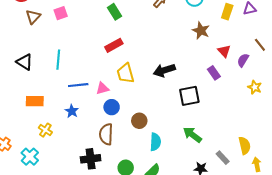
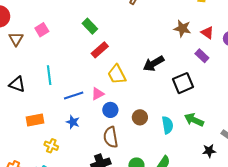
green rectangle: (115, 12) -> (90, 26), moved
brown star: (201, 31) -> (182, 29), moved
cyan semicircle: (155, 142) -> (167, 125), moved

